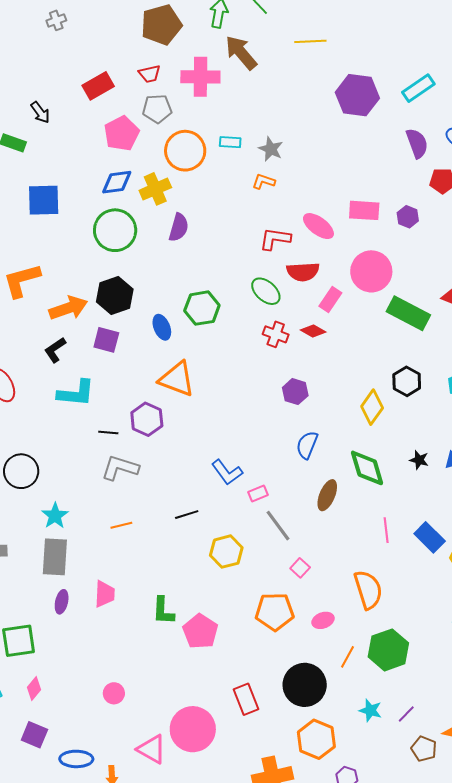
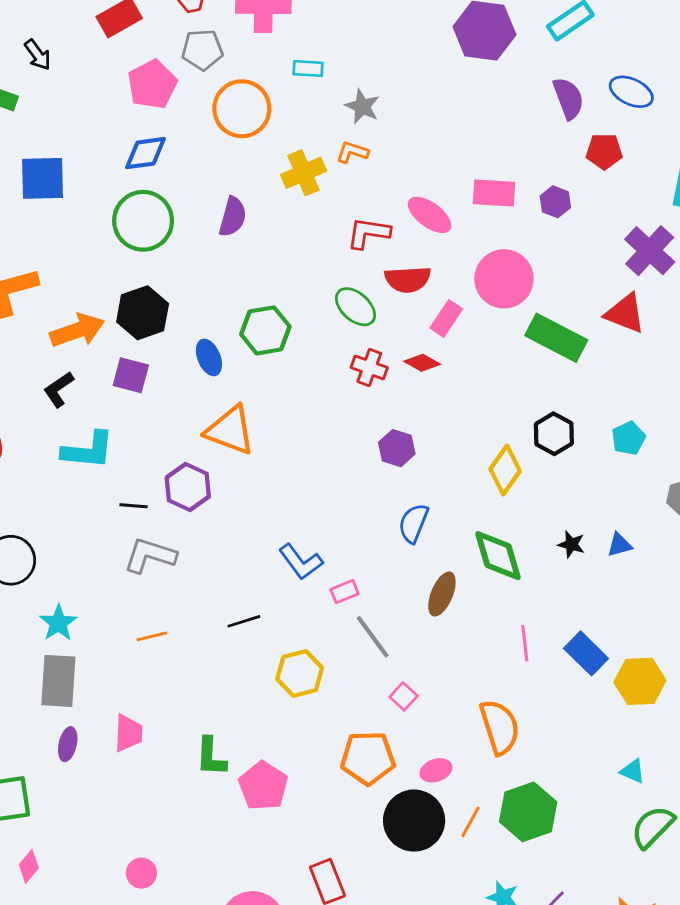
cyan rectangle: (230, 142) -> (308, 69), moved
yellow cross: (155, 189) -> (303, 173), moved
black circle: (305, 685) -> (414, 821), moved

